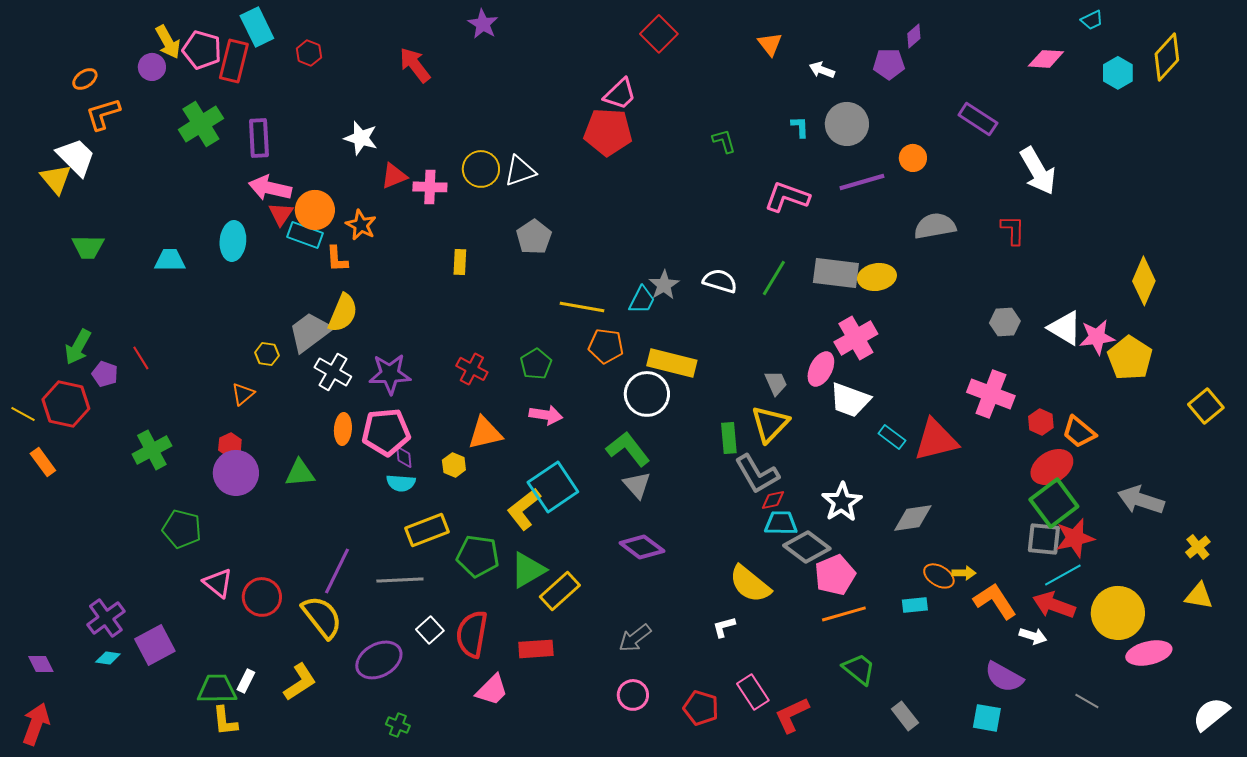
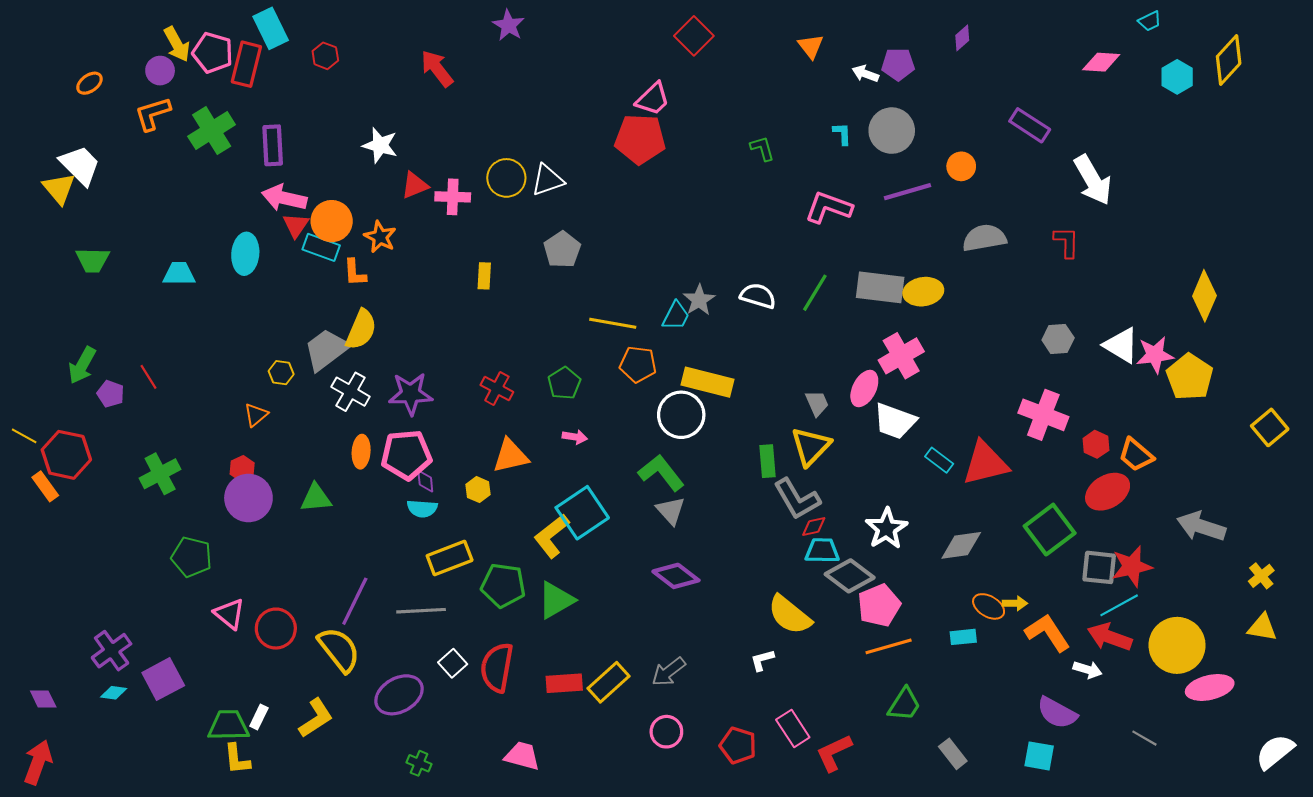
purple pentagon: (889, 64) -> (898, 64), moved
orange L-shape: (103, 114) -> (153, 114), moved
red hexagon: (66, 404) -> (66, 455), moved
pink arrow: (546, 415) -> (575, 437), size x0.7
green square: (1054, 503) -> (1050, 530), moved
yellow rectangle: (560, 591) -> (609, 682), moved
green trapezoid: (859, 669) -> (904, 704), turned 84
pink trapezoid: (492, 690) -> (522, 756), moved, turned -120

